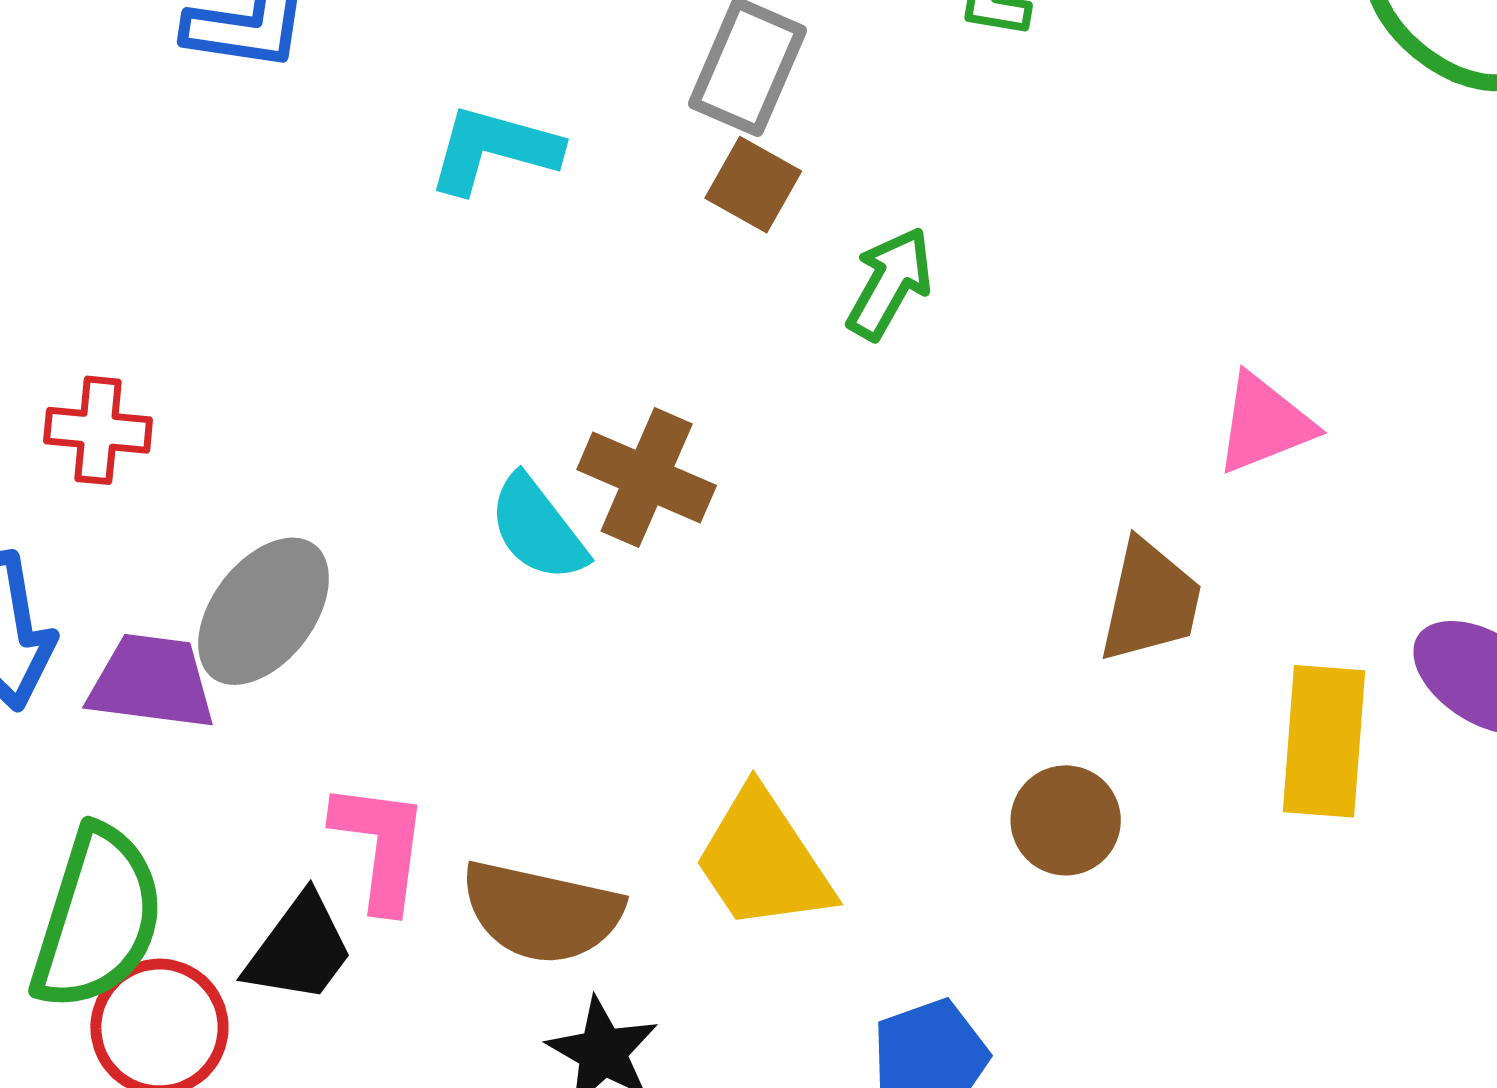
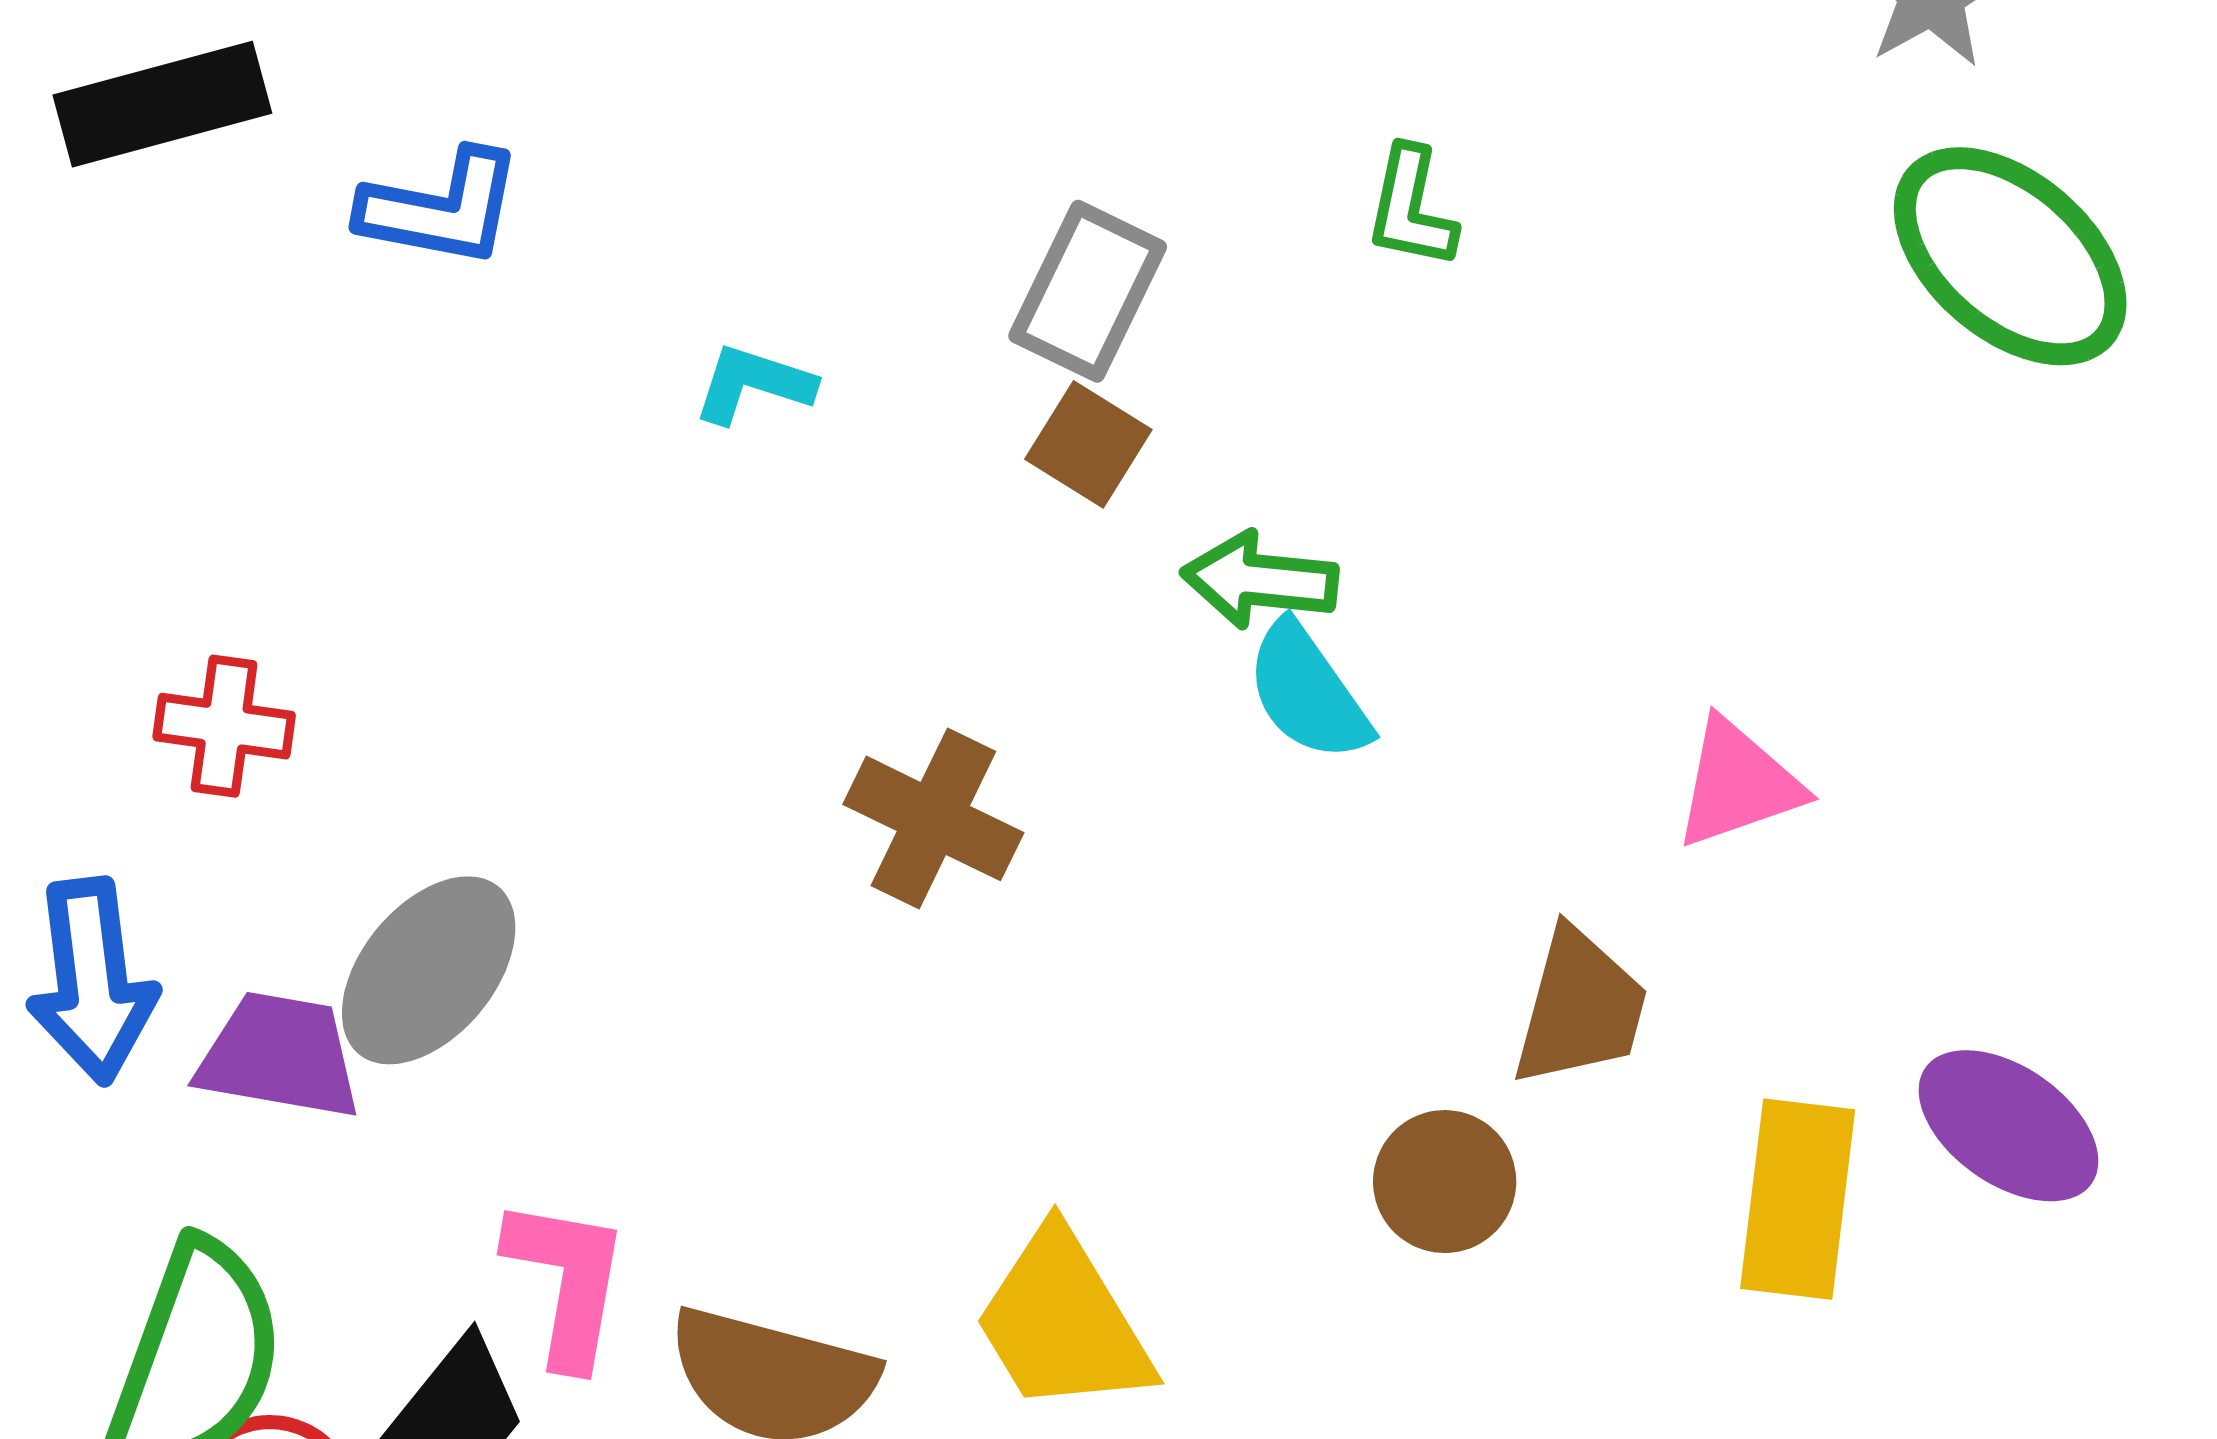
cyan L-shape: (494, 149) -> (754, 384), size x0.7
green arrow: (890, 283) -> (1260, 580), turned -116
cyan semicircle: (538, 528) -> (1308, 692), moved
brown circle: (1066, 820) -> (1445, 1182), moved

